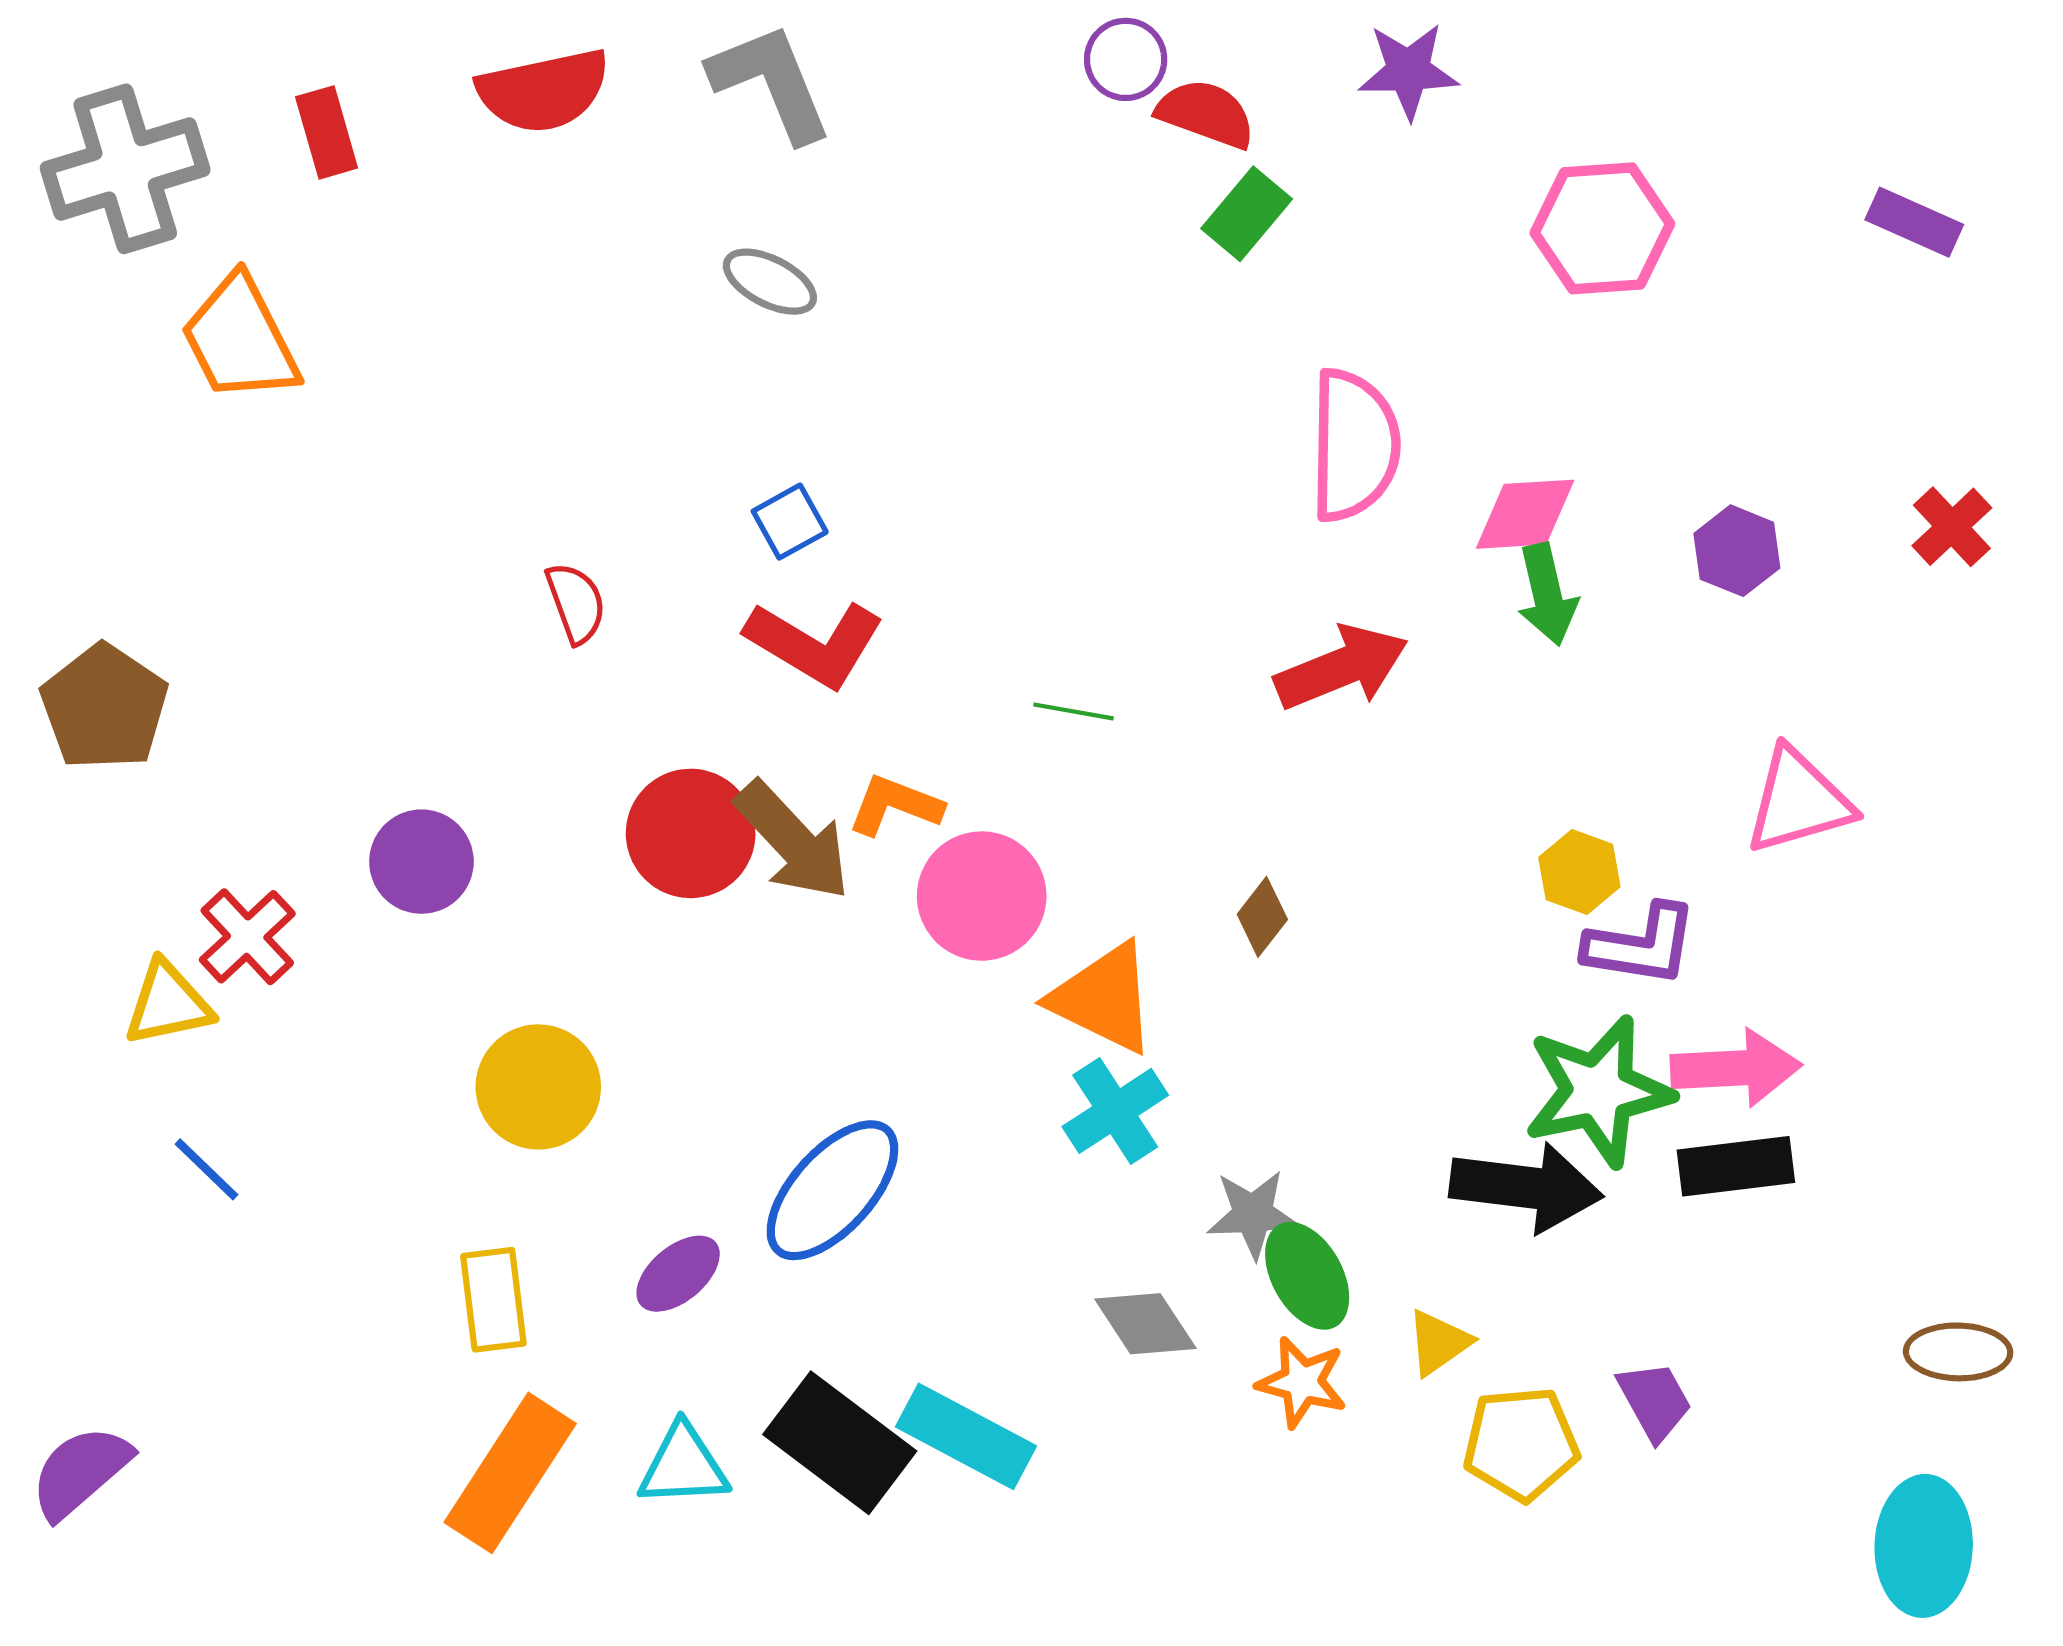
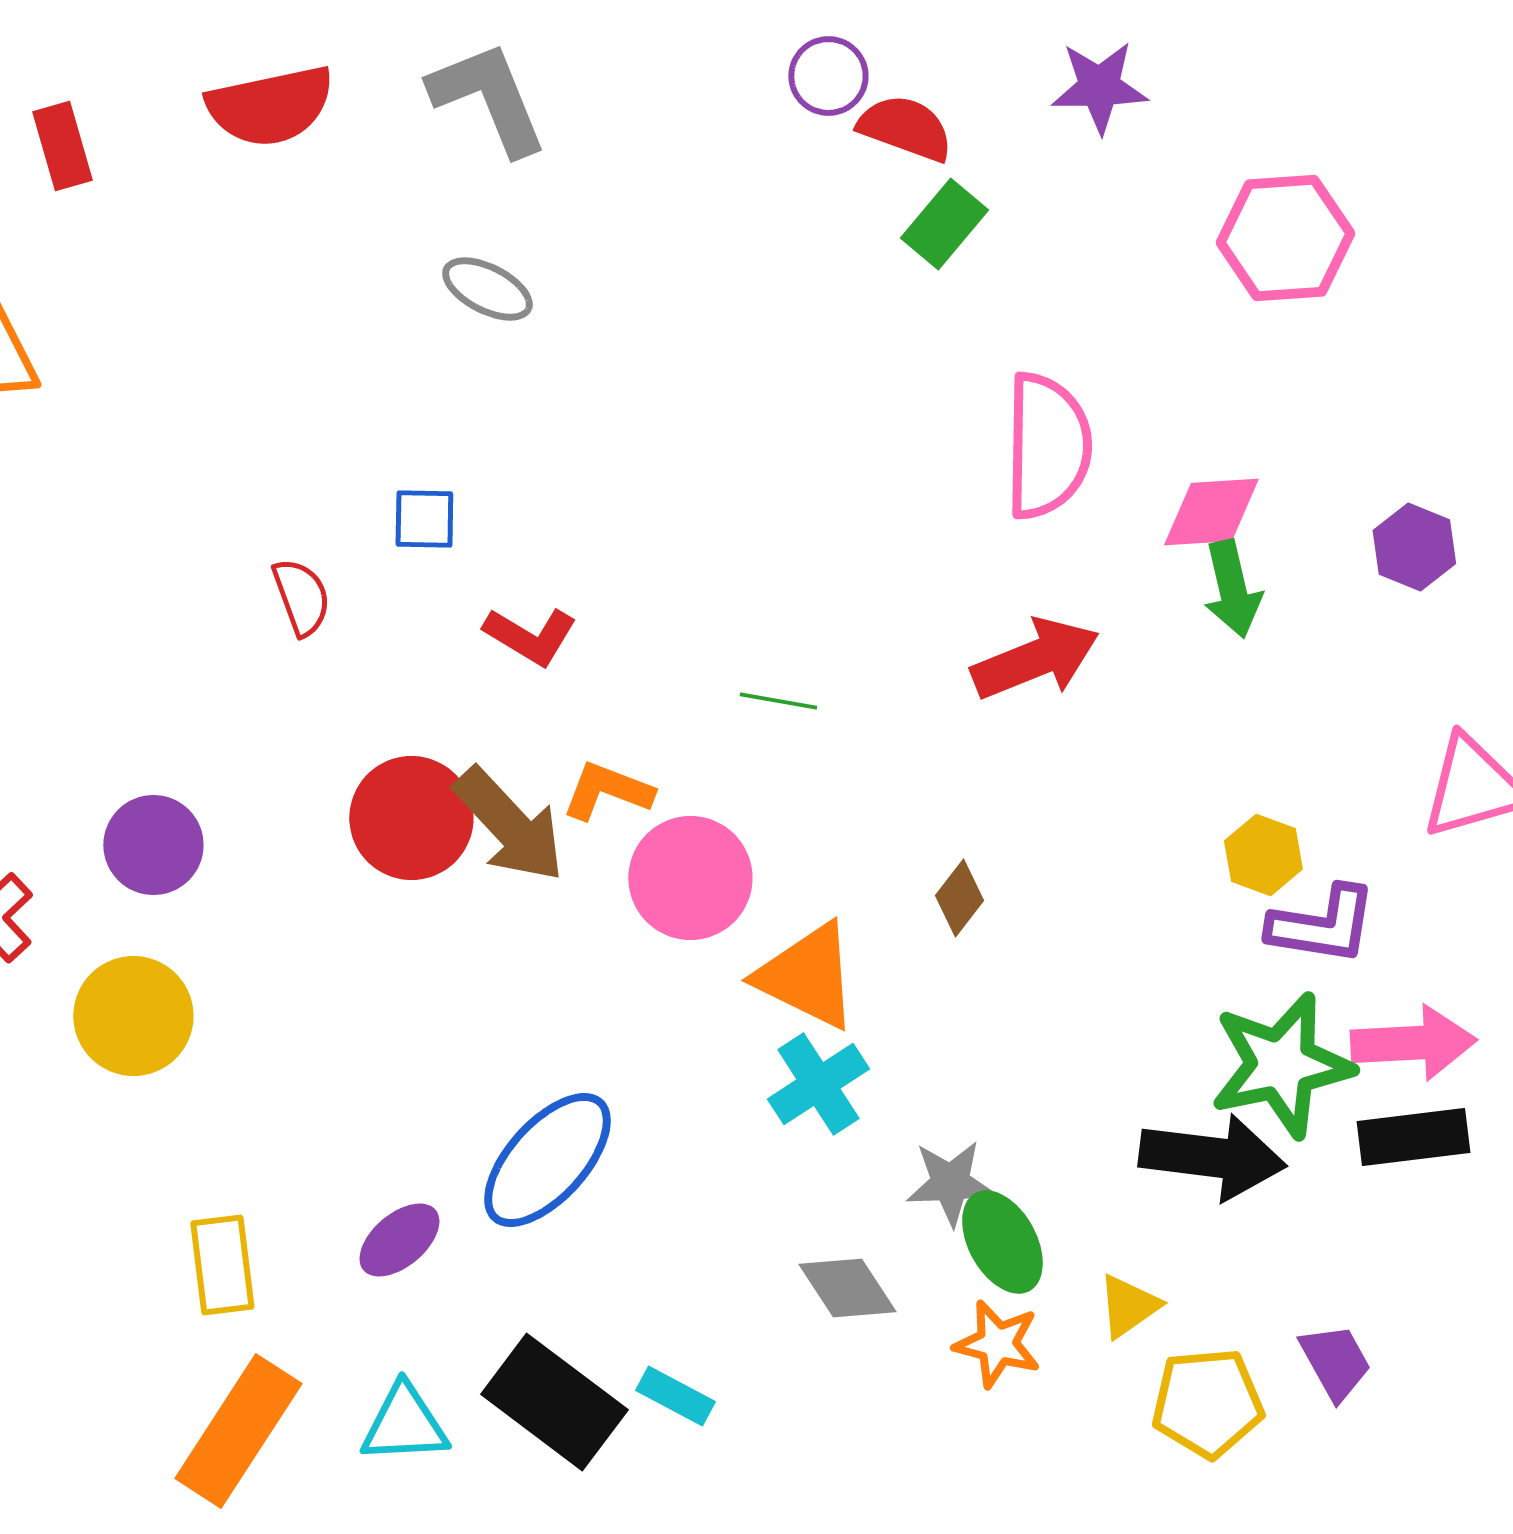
blue square: (790, 522) -> (424, 519), moved, turned 30
red L-shape: (815, 644) -> (530, 636), size x0.7
yellow circle: (538, 1087) -> (133, 1016), moved
cyan rectangle: (966, 1436) -> (675, 1396), size x0.6

